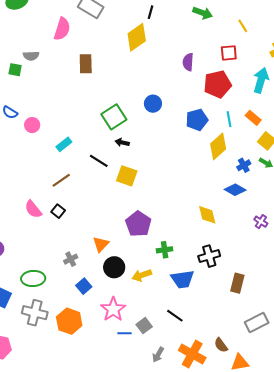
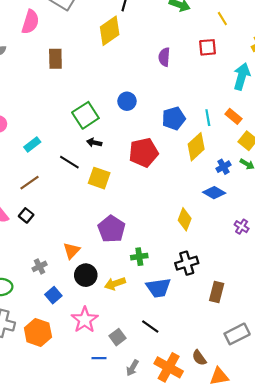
red pentagon: (218, 84) -> (144, 152), moved
yellow diamond: (207, 215) -> (185, 219), turned 35
blue line: (124, 333) -> (99, 358), moved

